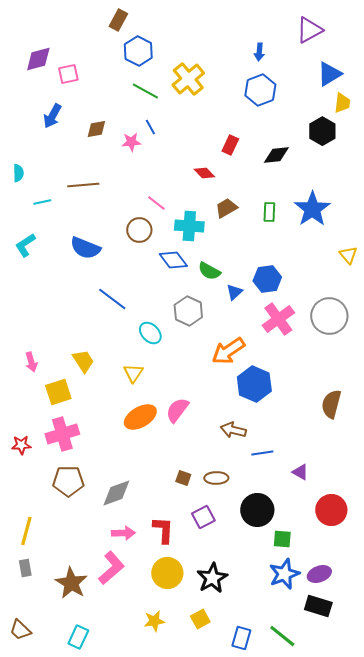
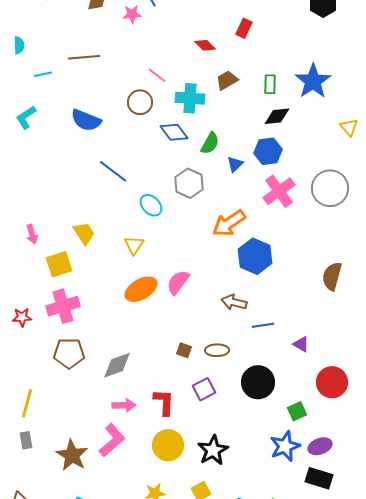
red rectangle: (230, 145) -> (244, 28), moved
black diamond: (276, 155) -> (277, 116), moved
green semicircle: (209, 271) -> (210, 143), turned -90
green square: (282, 539) -> (297, 411), moved, turned -30

